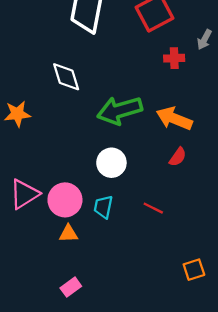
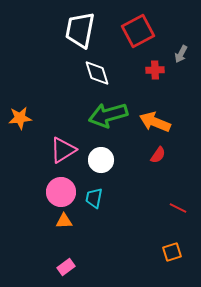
white diamond: (66, 77) -> (97, 73), moved
pink triangle: (24, 194) -> (63, 150), moved
red line: (153, 208) -> (178, 208), moved

